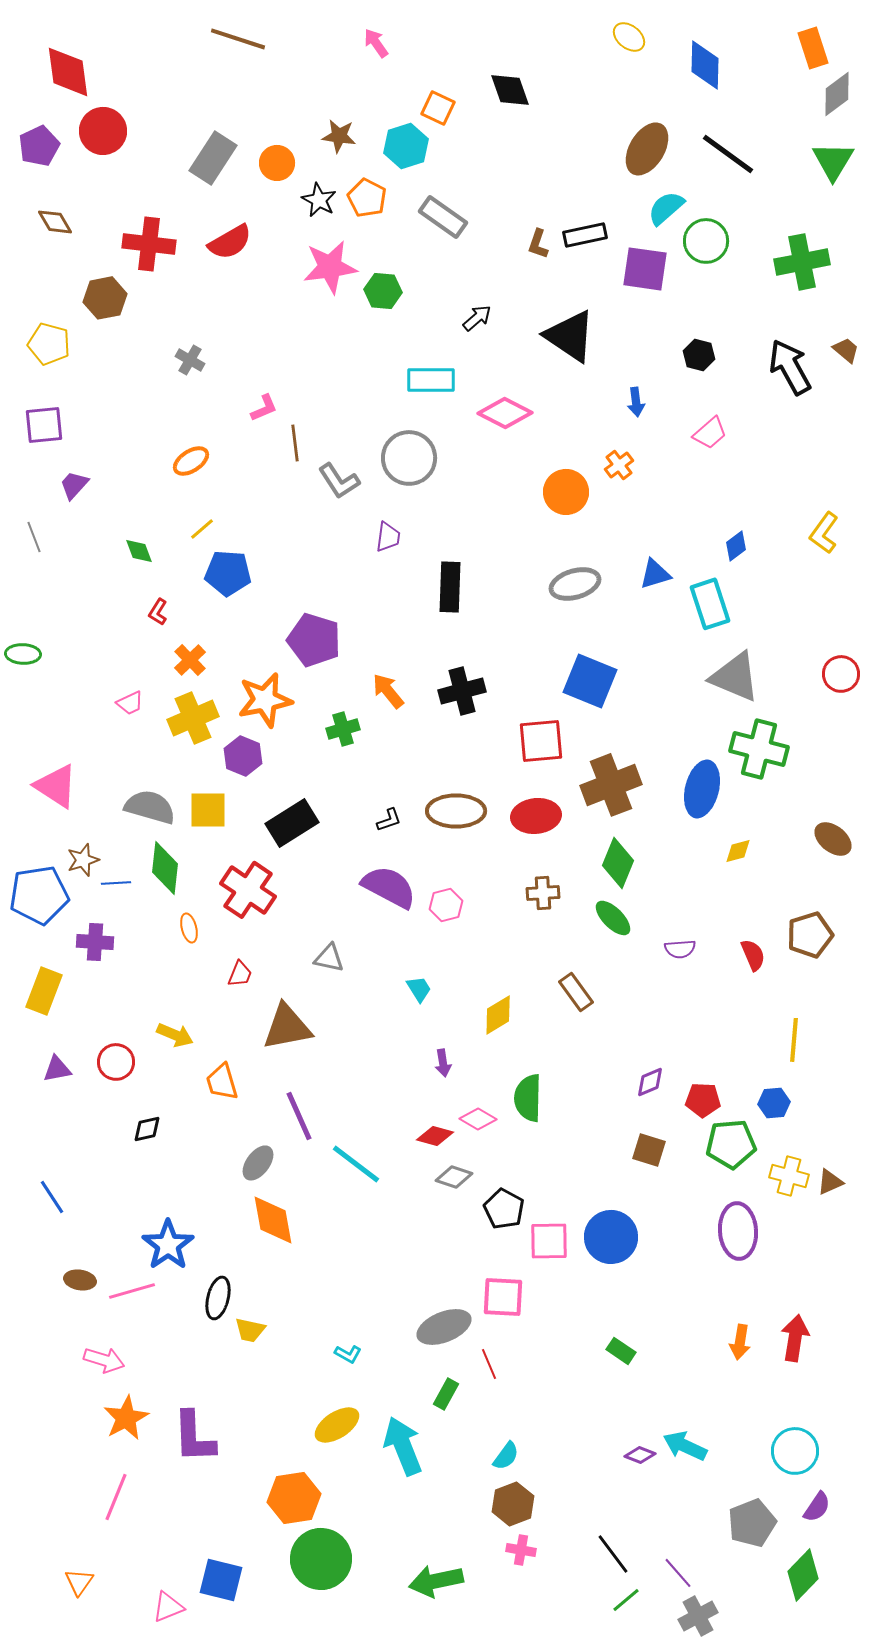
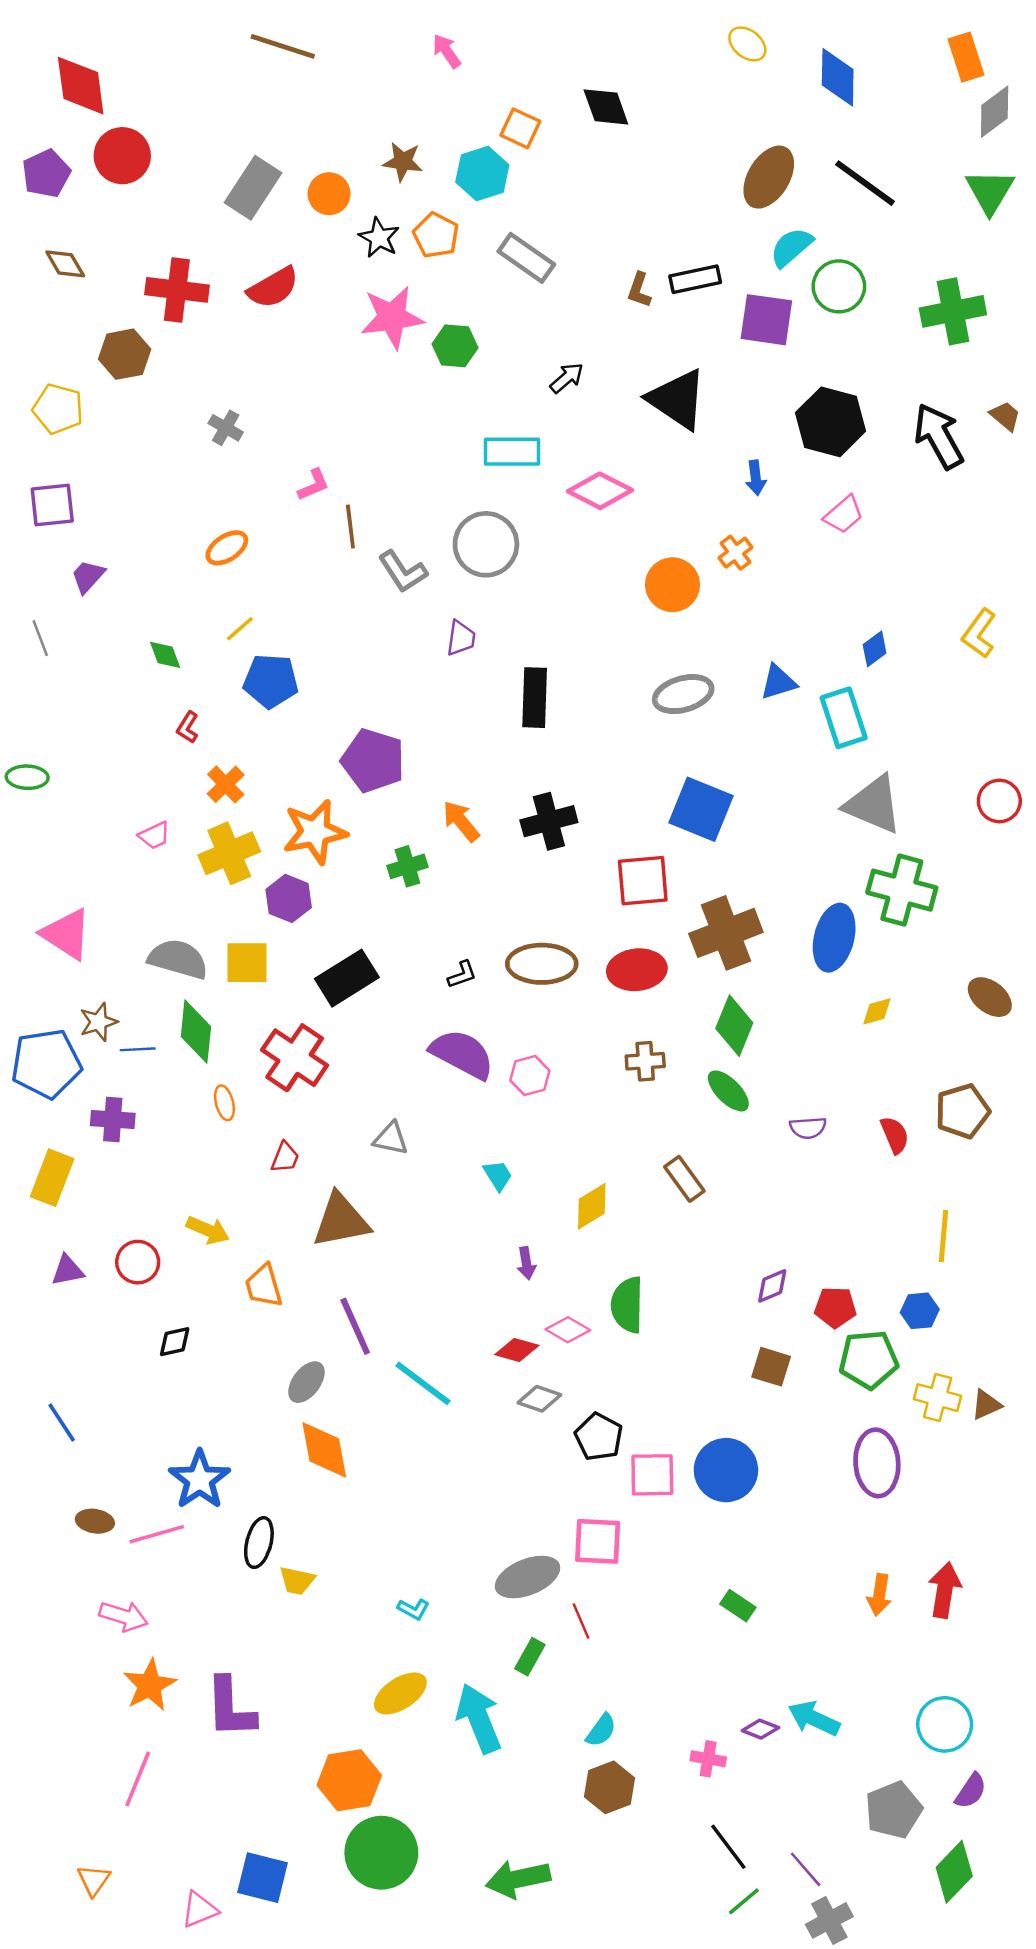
black hexagon: (699, 355) -> (831, 422), size x1.8
pink cross: (521, 1550) -> (708, 1759), moved

